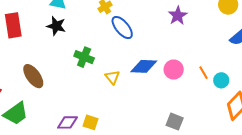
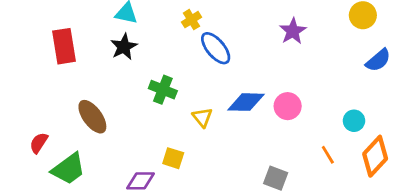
black star: (56, 26) -> (124, 47), turned 30
orange line: (204, 73) -> (328, 155), moved
yellow square: (91, 122) -> (173, 158), moved
gray square: (175, 122) -> (276, 178), moved

